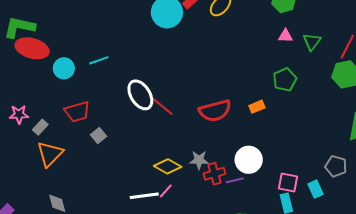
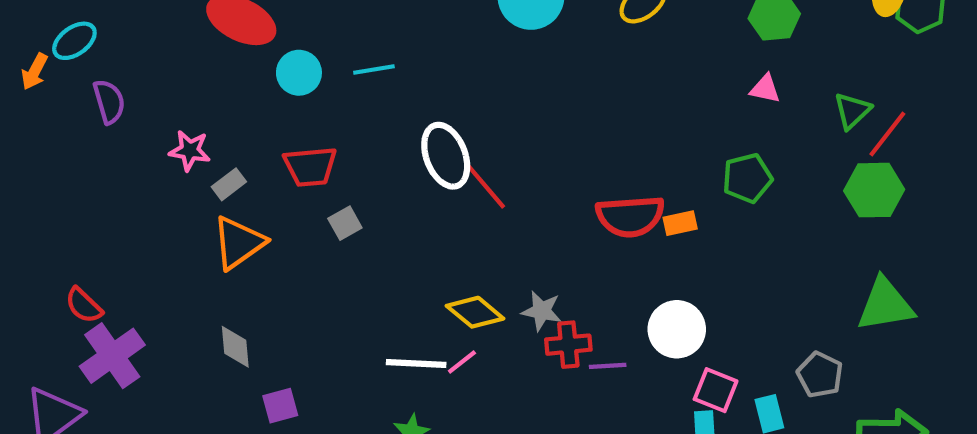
green triangle: (312, 42) -> (852, 111), moved
red semicircle: (215, 111) -> (630, 216), moved
white circle: (249, 160) -> (677, 329), moved

